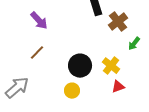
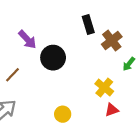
brown line: (37, 53) -> (13, 75), moved
black circle: (80, 66) -> (53, 58), moved

